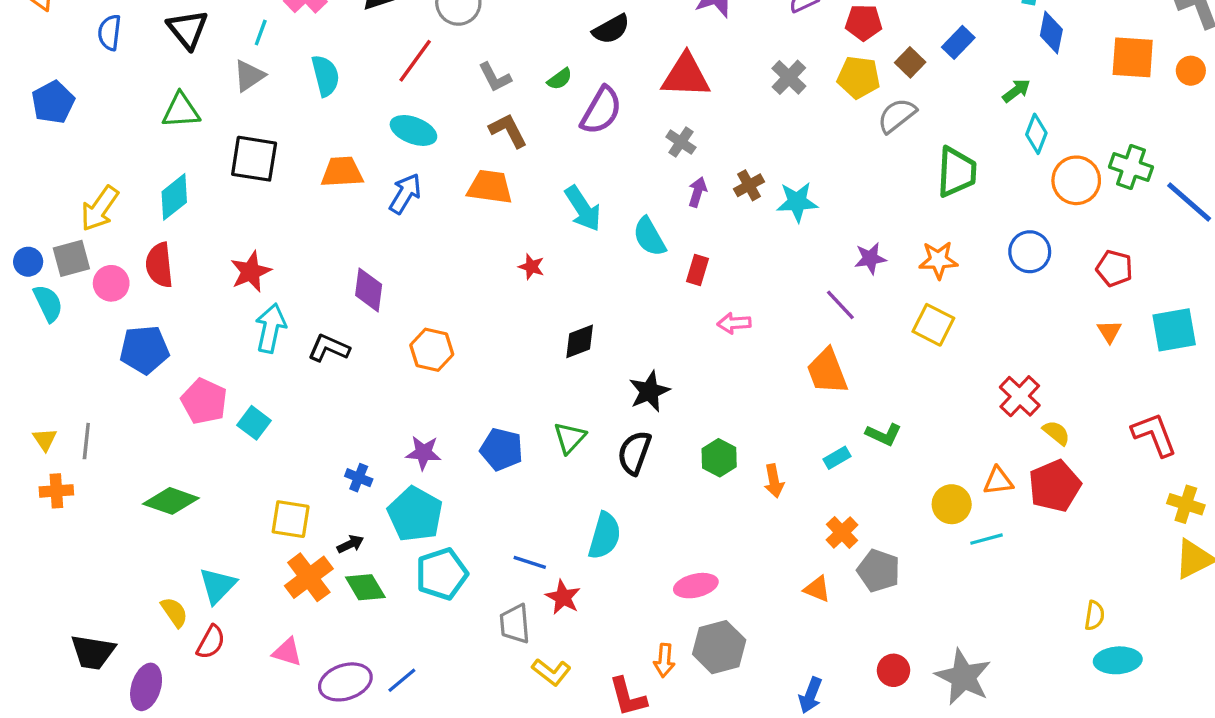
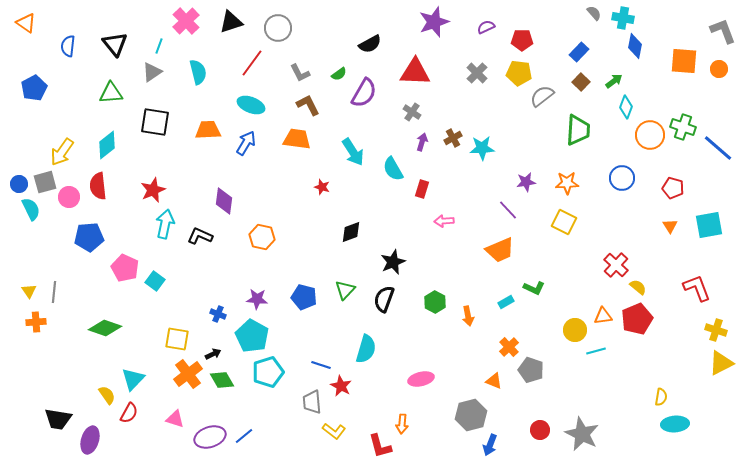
brown square: (910, 62) -> (581, 82), moved
orange trapezoid: (827, 371) -> (500, 250), turned -92
gray hexagon: (719, 647) -> (471, 415), moved

